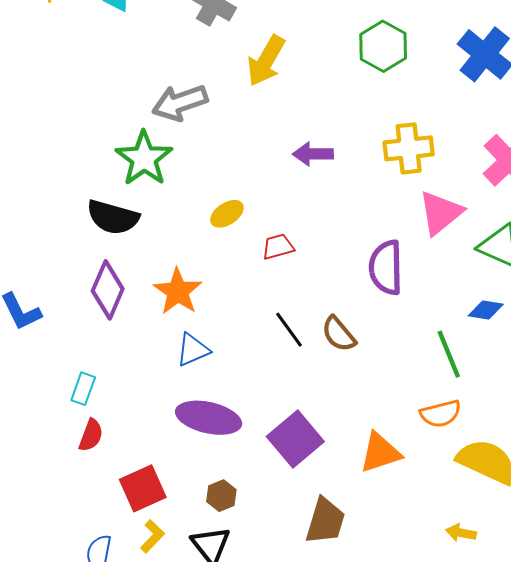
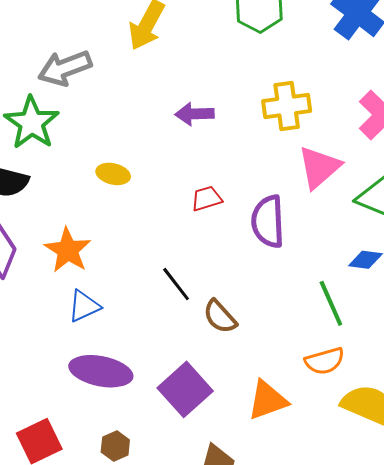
yellow ellipse: (227, 214) -> (113, 174), turned 48
red trapezoid: (278, 247) -> (207, 199), moved
brown semicircle: (339, 334) -> (220, 317), moved

